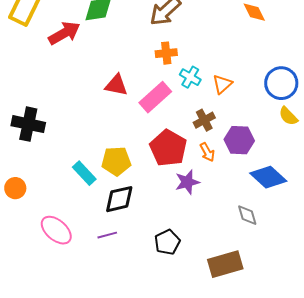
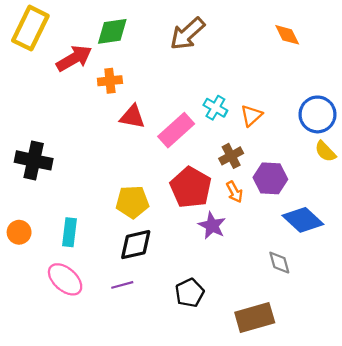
orange cross: (166, 53) -> (110, 81), moved
cyan rectangle: (84, 173) -> (70, 232), moved, turned 50
purple star: (187, 182) -> (212, 226), turned -30

